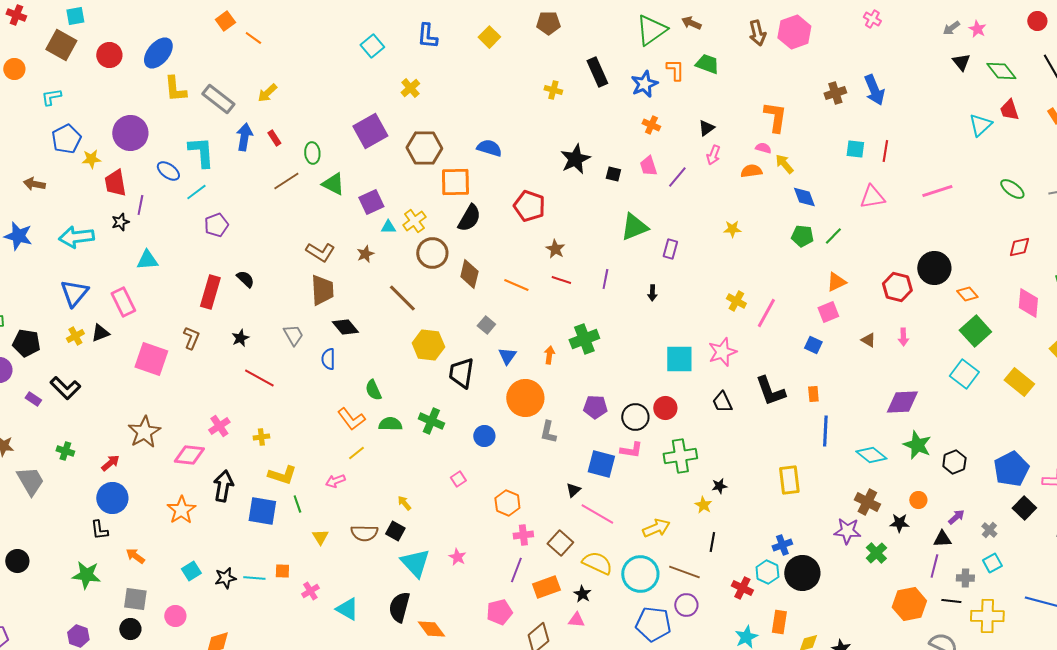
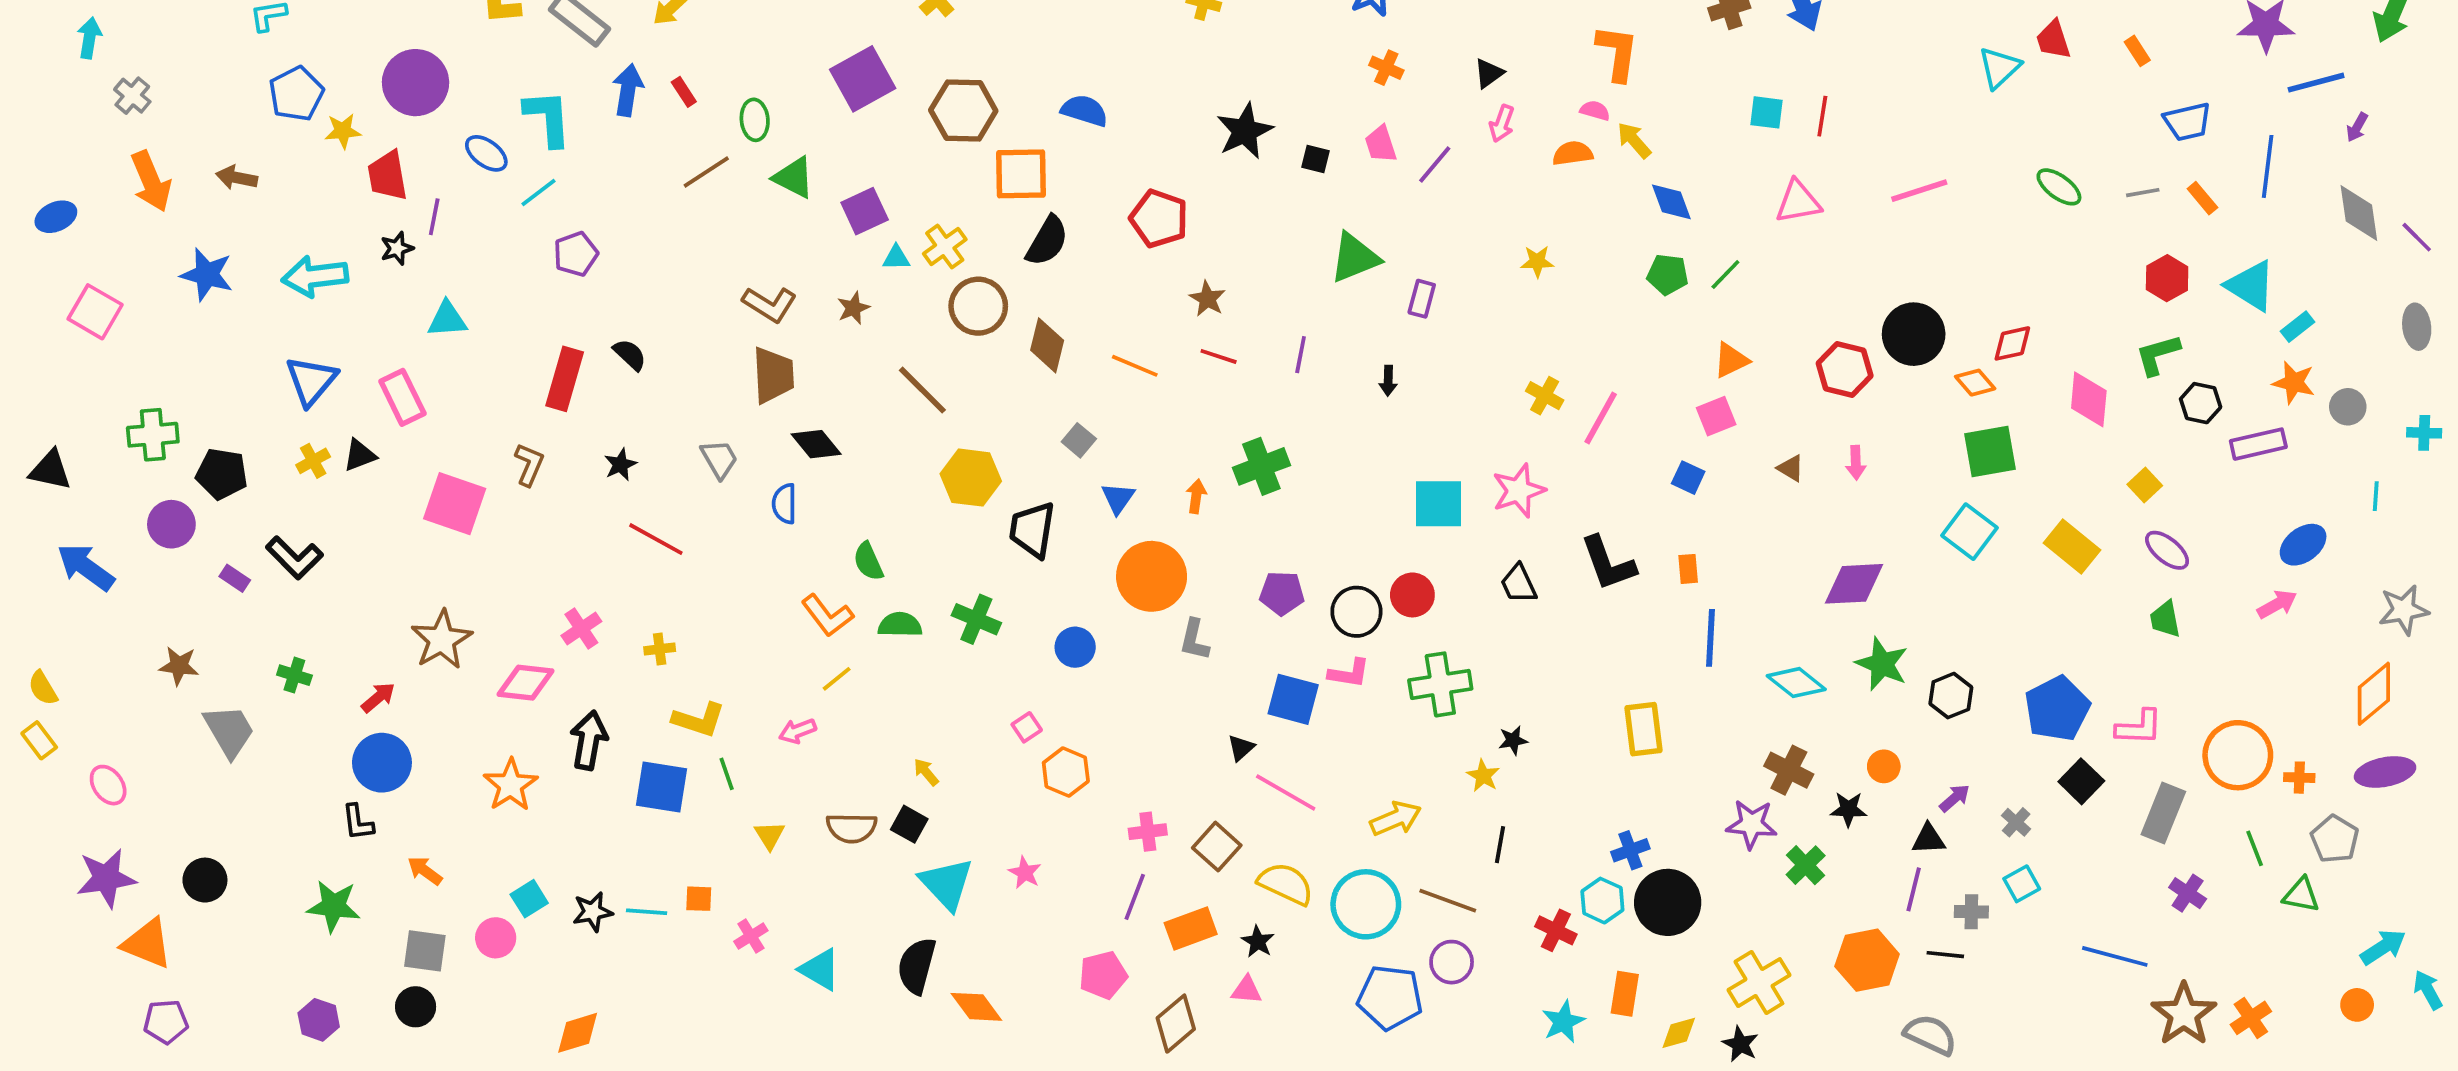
red diamond: (1019, 247) -> (2012, 343), moved
green square: (975, 331) -> (1990, 452), turned 32
orange hexagon: (507, 503) -> (1066, 772), moved
pink circle: (175, 616) -> (496, 938), moved
yellow cross: (987, 616) -> (1759, 983), moved, turned -32

